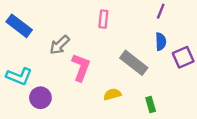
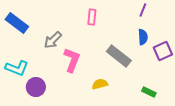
green rectangle: (151, 104) -> (149, 92), moved, turned -48

